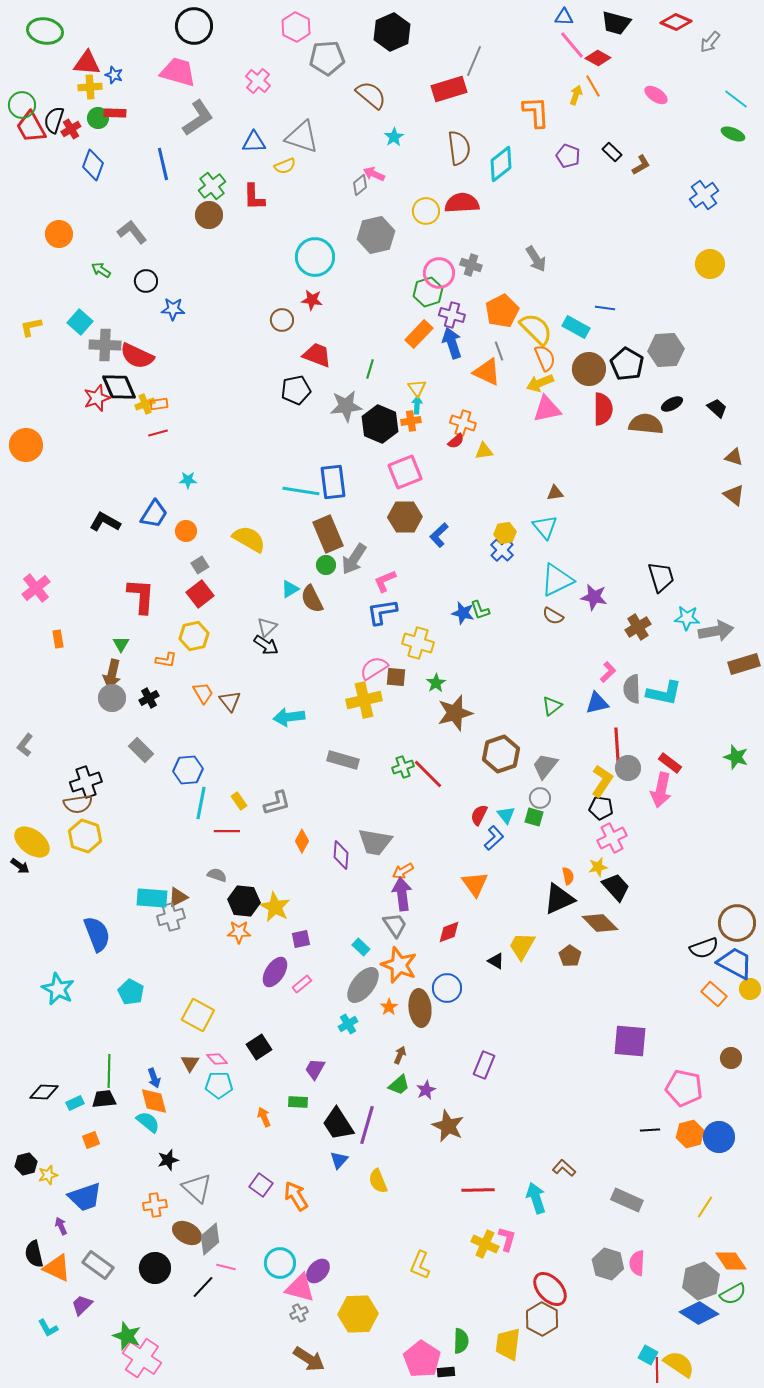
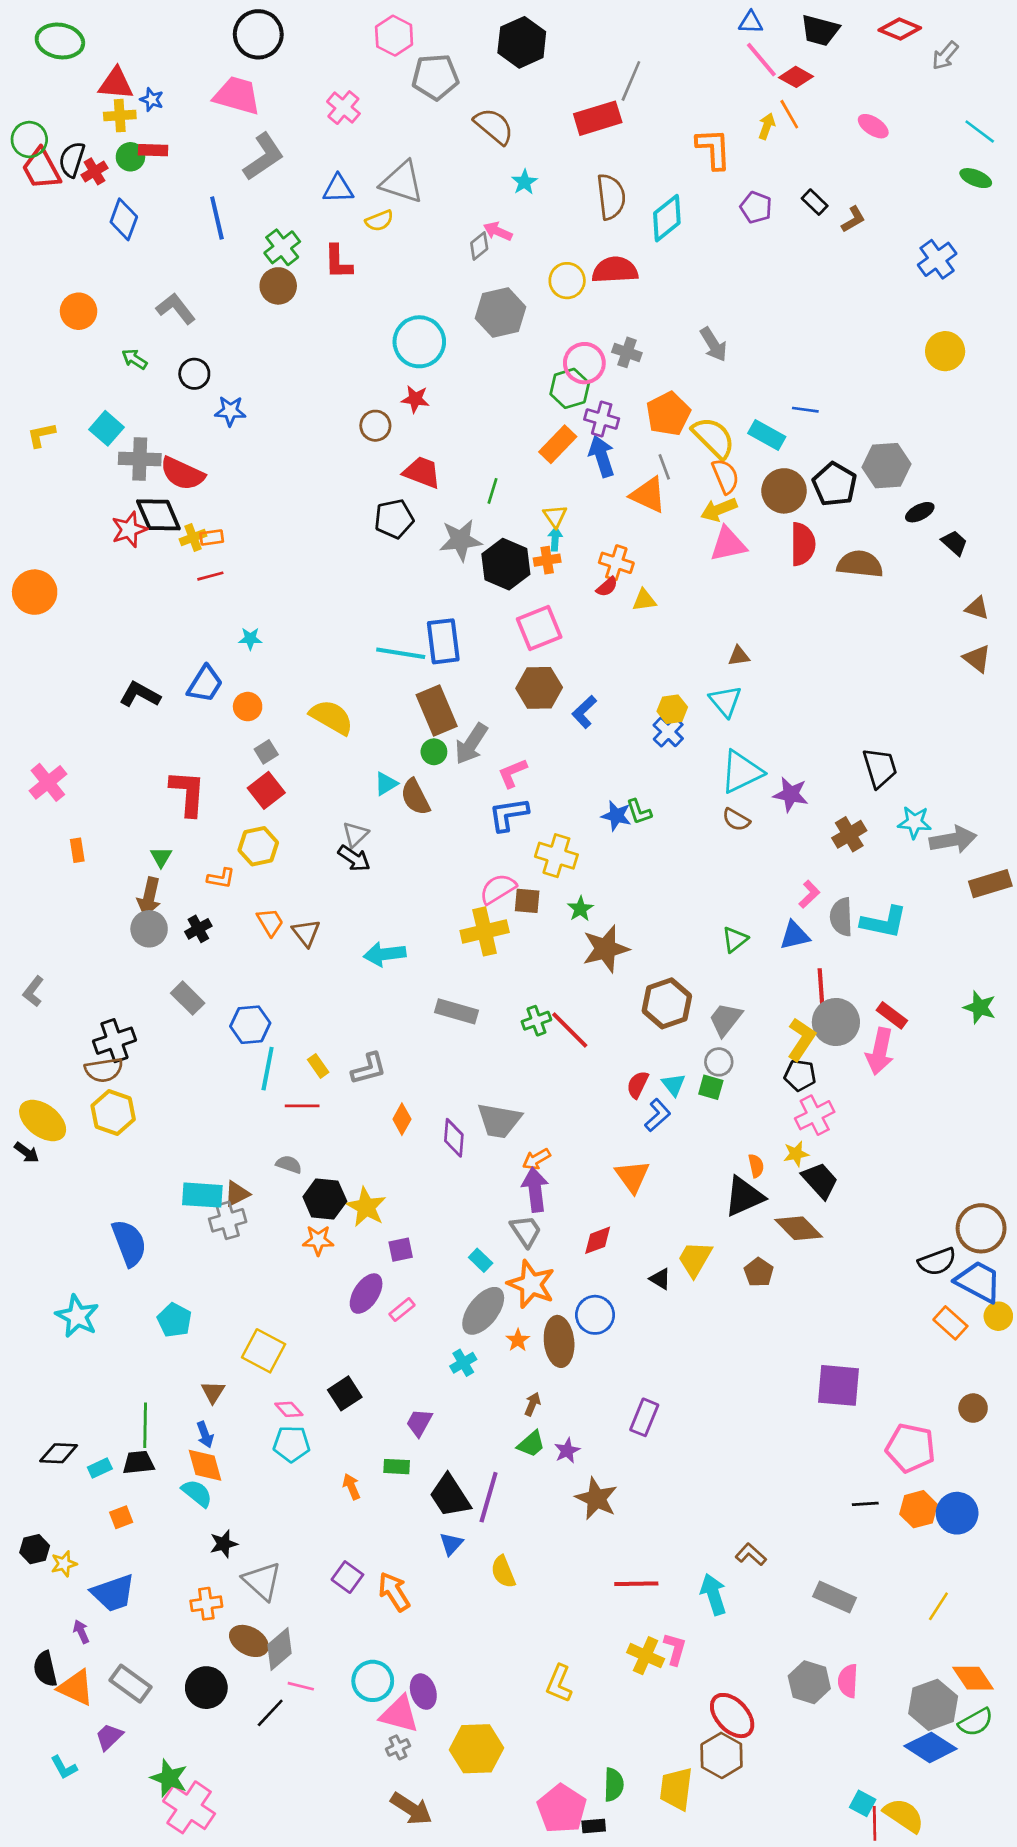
black ellipse: (672, 404) -> (920, 512), moved
gray circle: (628, 768) -> (836, 1022), size x1.4
brown triangle: (190, 1063) -> (213, 1392), moved
purple ellipse: (318, 1271) -> (423, 1692), turned -60

